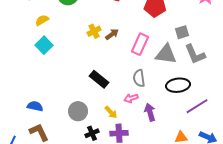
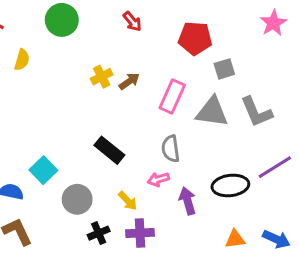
yellow semicircle: (42, 20) -> (22, 60), turned 136
gray square: (182, 32) -> (224, 69), moved
cyan square: (44, 45) -> (43, 170), moved
black ellipse: (178, 85) -> (230, 185), moved
purple line: (197, 106) -> (275, 167), moved

